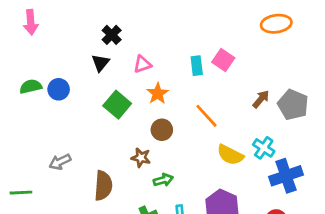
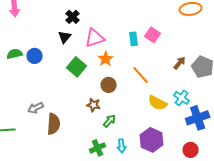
pink triangle: (142, 64) -> (95, 38), size x1.5
green arrow: (163, 180) -> (110, 121), turned -32
brown semicircle: (103, 186) -> (54, 124), moved

